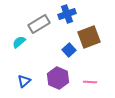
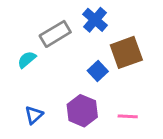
blue cross: (67, 14) -> (95, 20), turned -30

